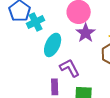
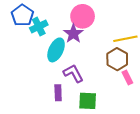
purple star: (86, 33) -> (73, 34), moved

